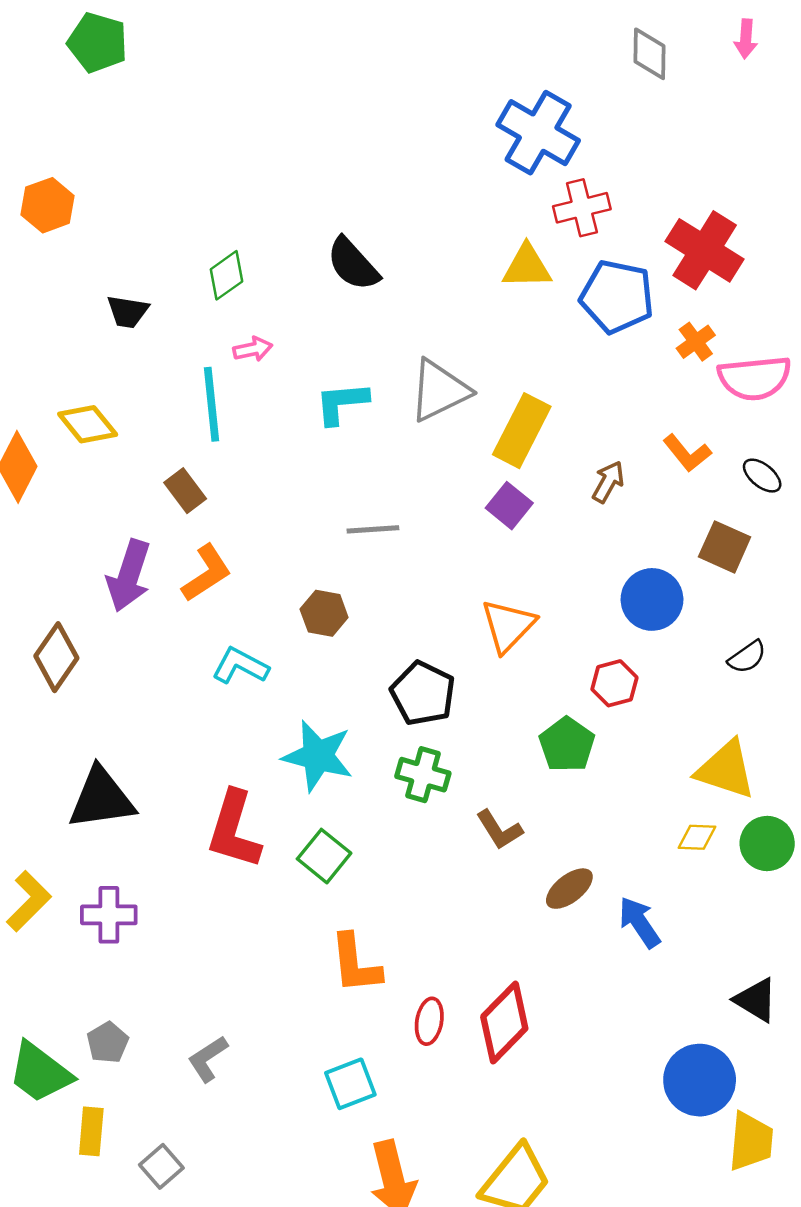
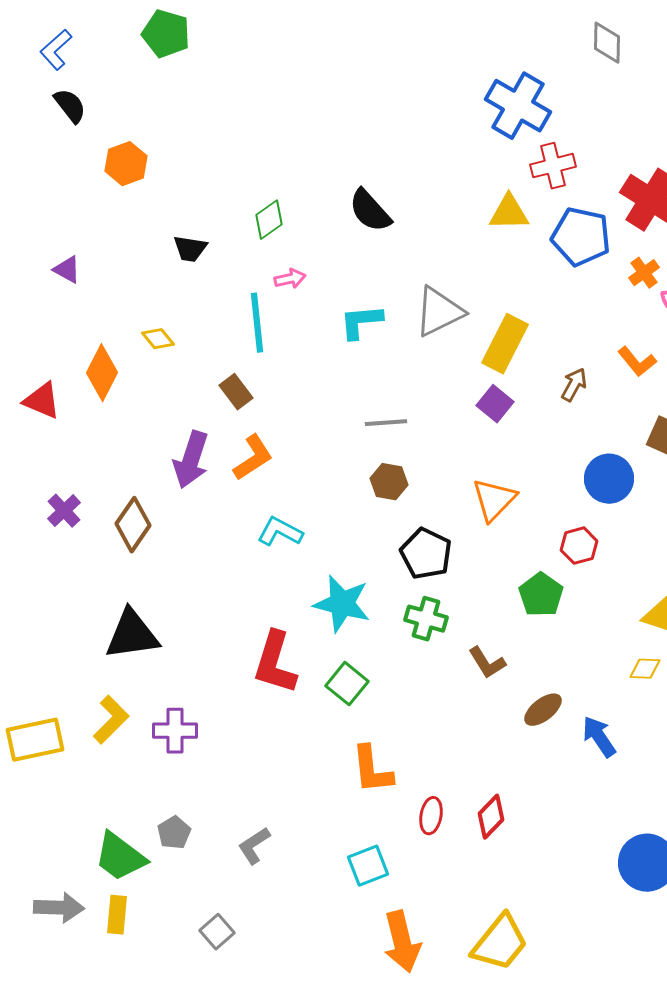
yellow diamond: (88, 424) -> (158, 339), size x0.7
brown hexagon: (324, 613) -> (389, 482), moved
black triangle: (101, 798) -> (132, 635), moved
red diamond: (504, 1022) -> (491, 817), size x0.7
yellow rectangle: (91, 1131) -> (117, 915), moved

